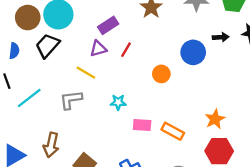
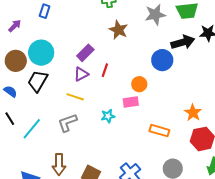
black arrow: (221, 37) -> (183, 42), size x1.6
blue semicircle: (14, 51) -> (10, 91), turned -48
pink rectangle: (142, 125) -> (131, 102), moved

